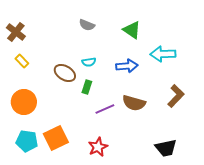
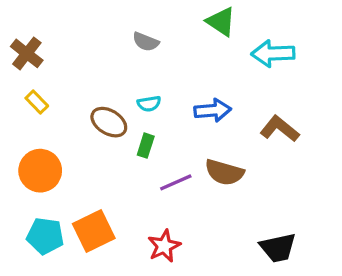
green triangle: (132, 30) -> (221, 22), moved
cyan arrow: (163, 54) -> (273, 53), moved
brown L-shape: (176, 96) -> (280, 129), moved, turned -95

